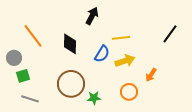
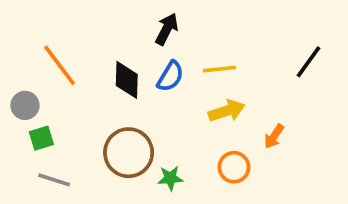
blue semicircle: (102, 54) -> (170, 76), moved

